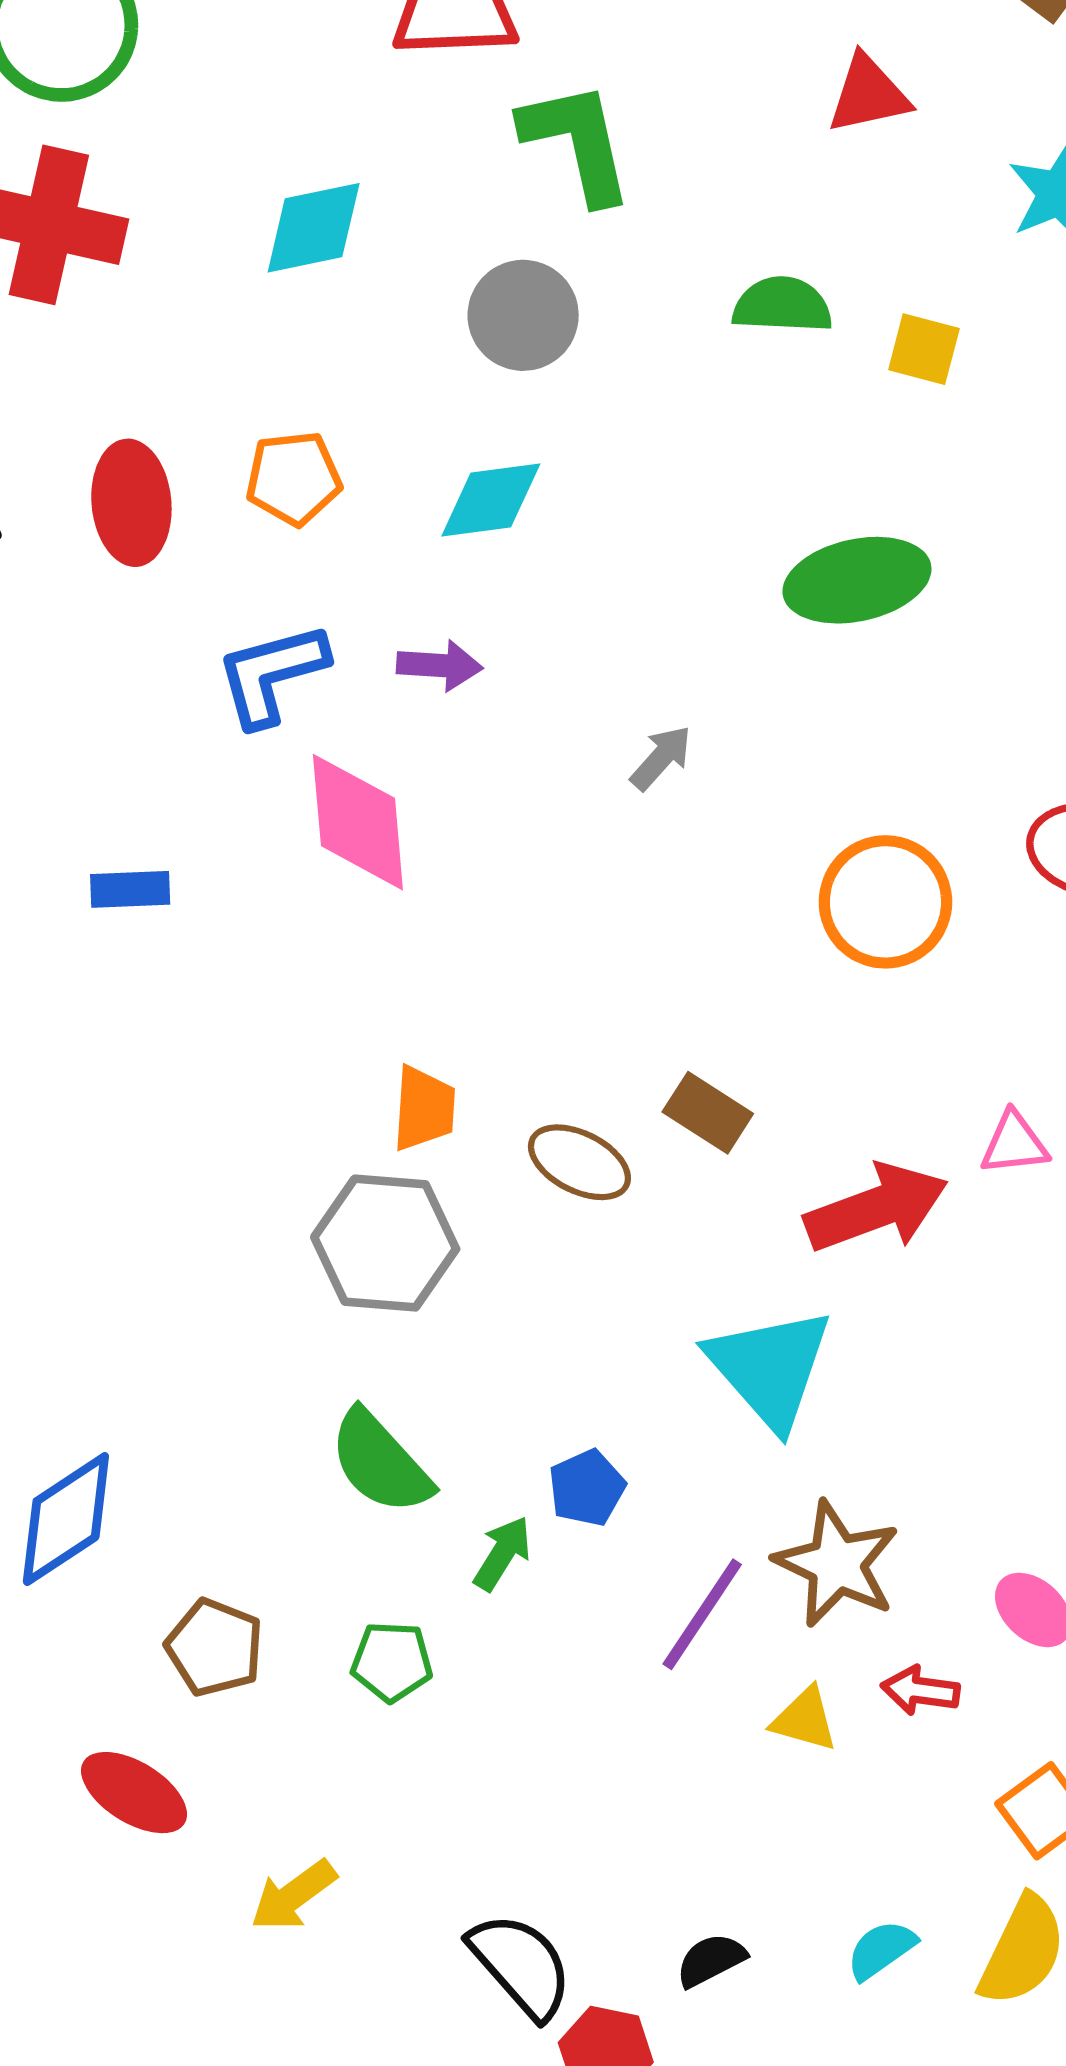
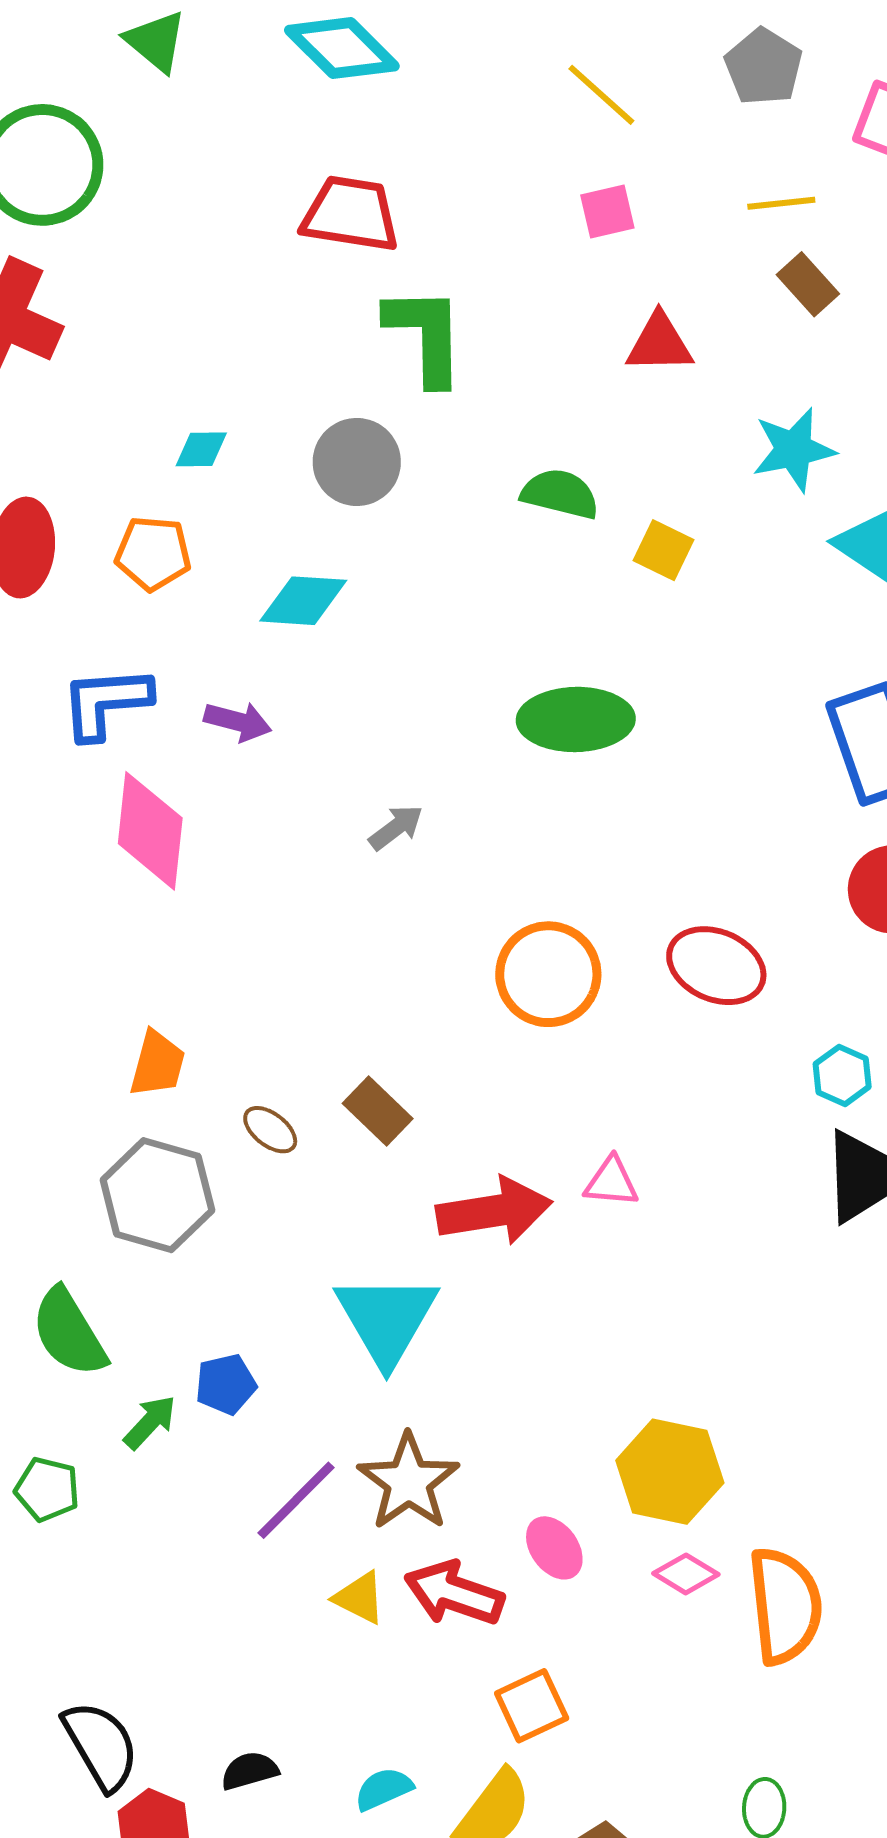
cyan diamond: (314, 228) -> (201, 449), moved, size x0.6
brown ellipse: (579, 1162) -> (270, 1130), size x0.7
gray hexagon: (385, 1243) -> (157, 1195), moved
red arrow: (920, 1691) -> (454, 1593), size x1.6

